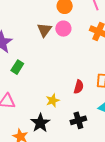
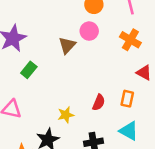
brown triangle: (44, 30) -> (67, 45), moved

